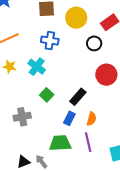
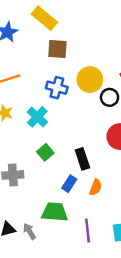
yellow circle: (76, 18) -> (90, 80), moved
black rectangle: (78, 97) -> (82, 159), turned -66
purple line: (88, 142) -> (88, 230), moved

